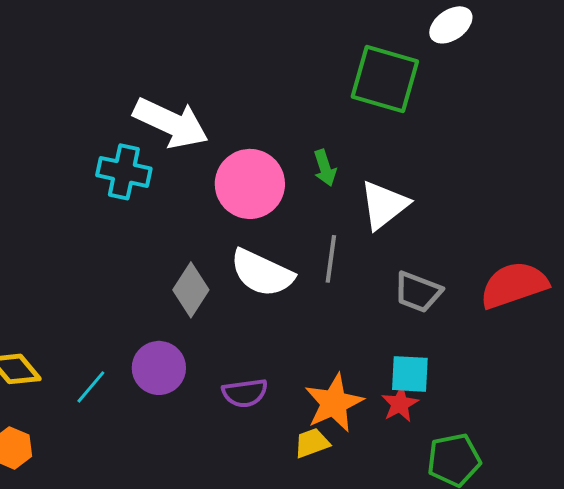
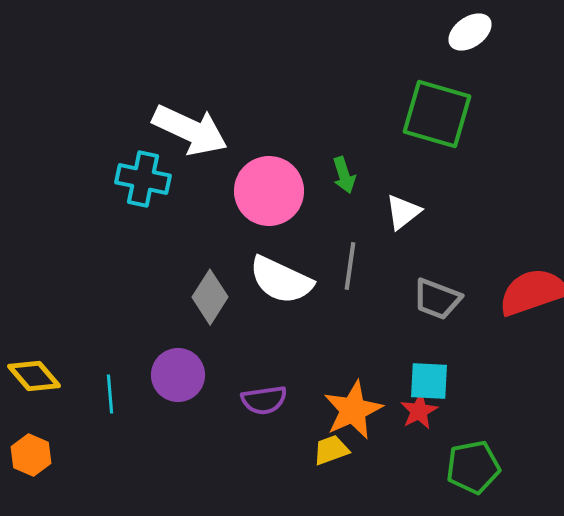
green square: (385, 79) -> (437, 114), moved
white triangle: (384, 205) -> (403, 212), size x0.7
cyan line: (91, 387) -> (110, 394), turned -45

